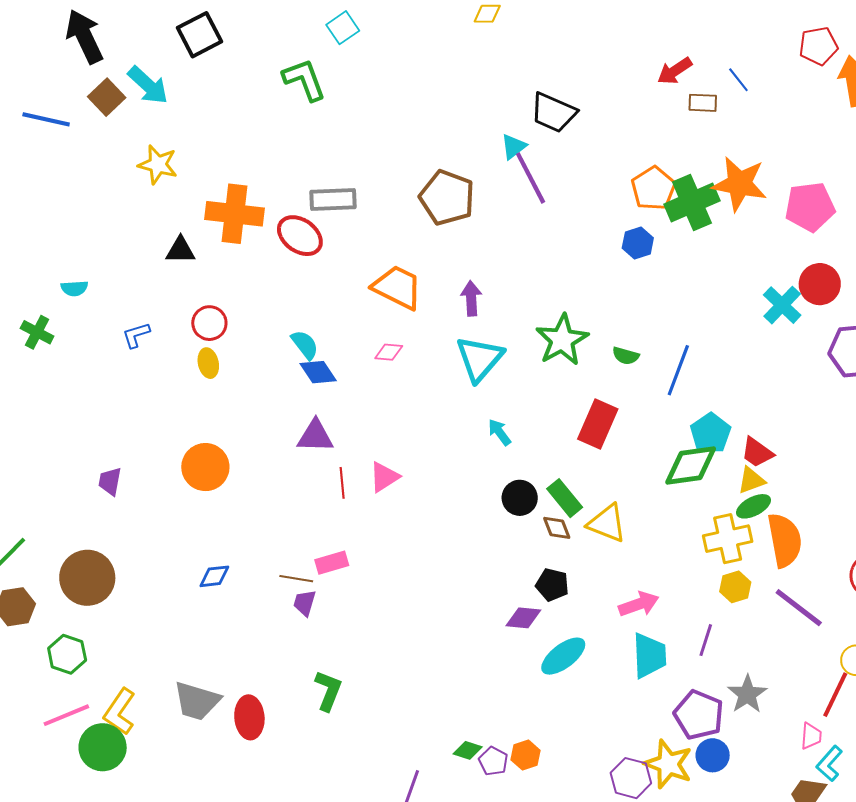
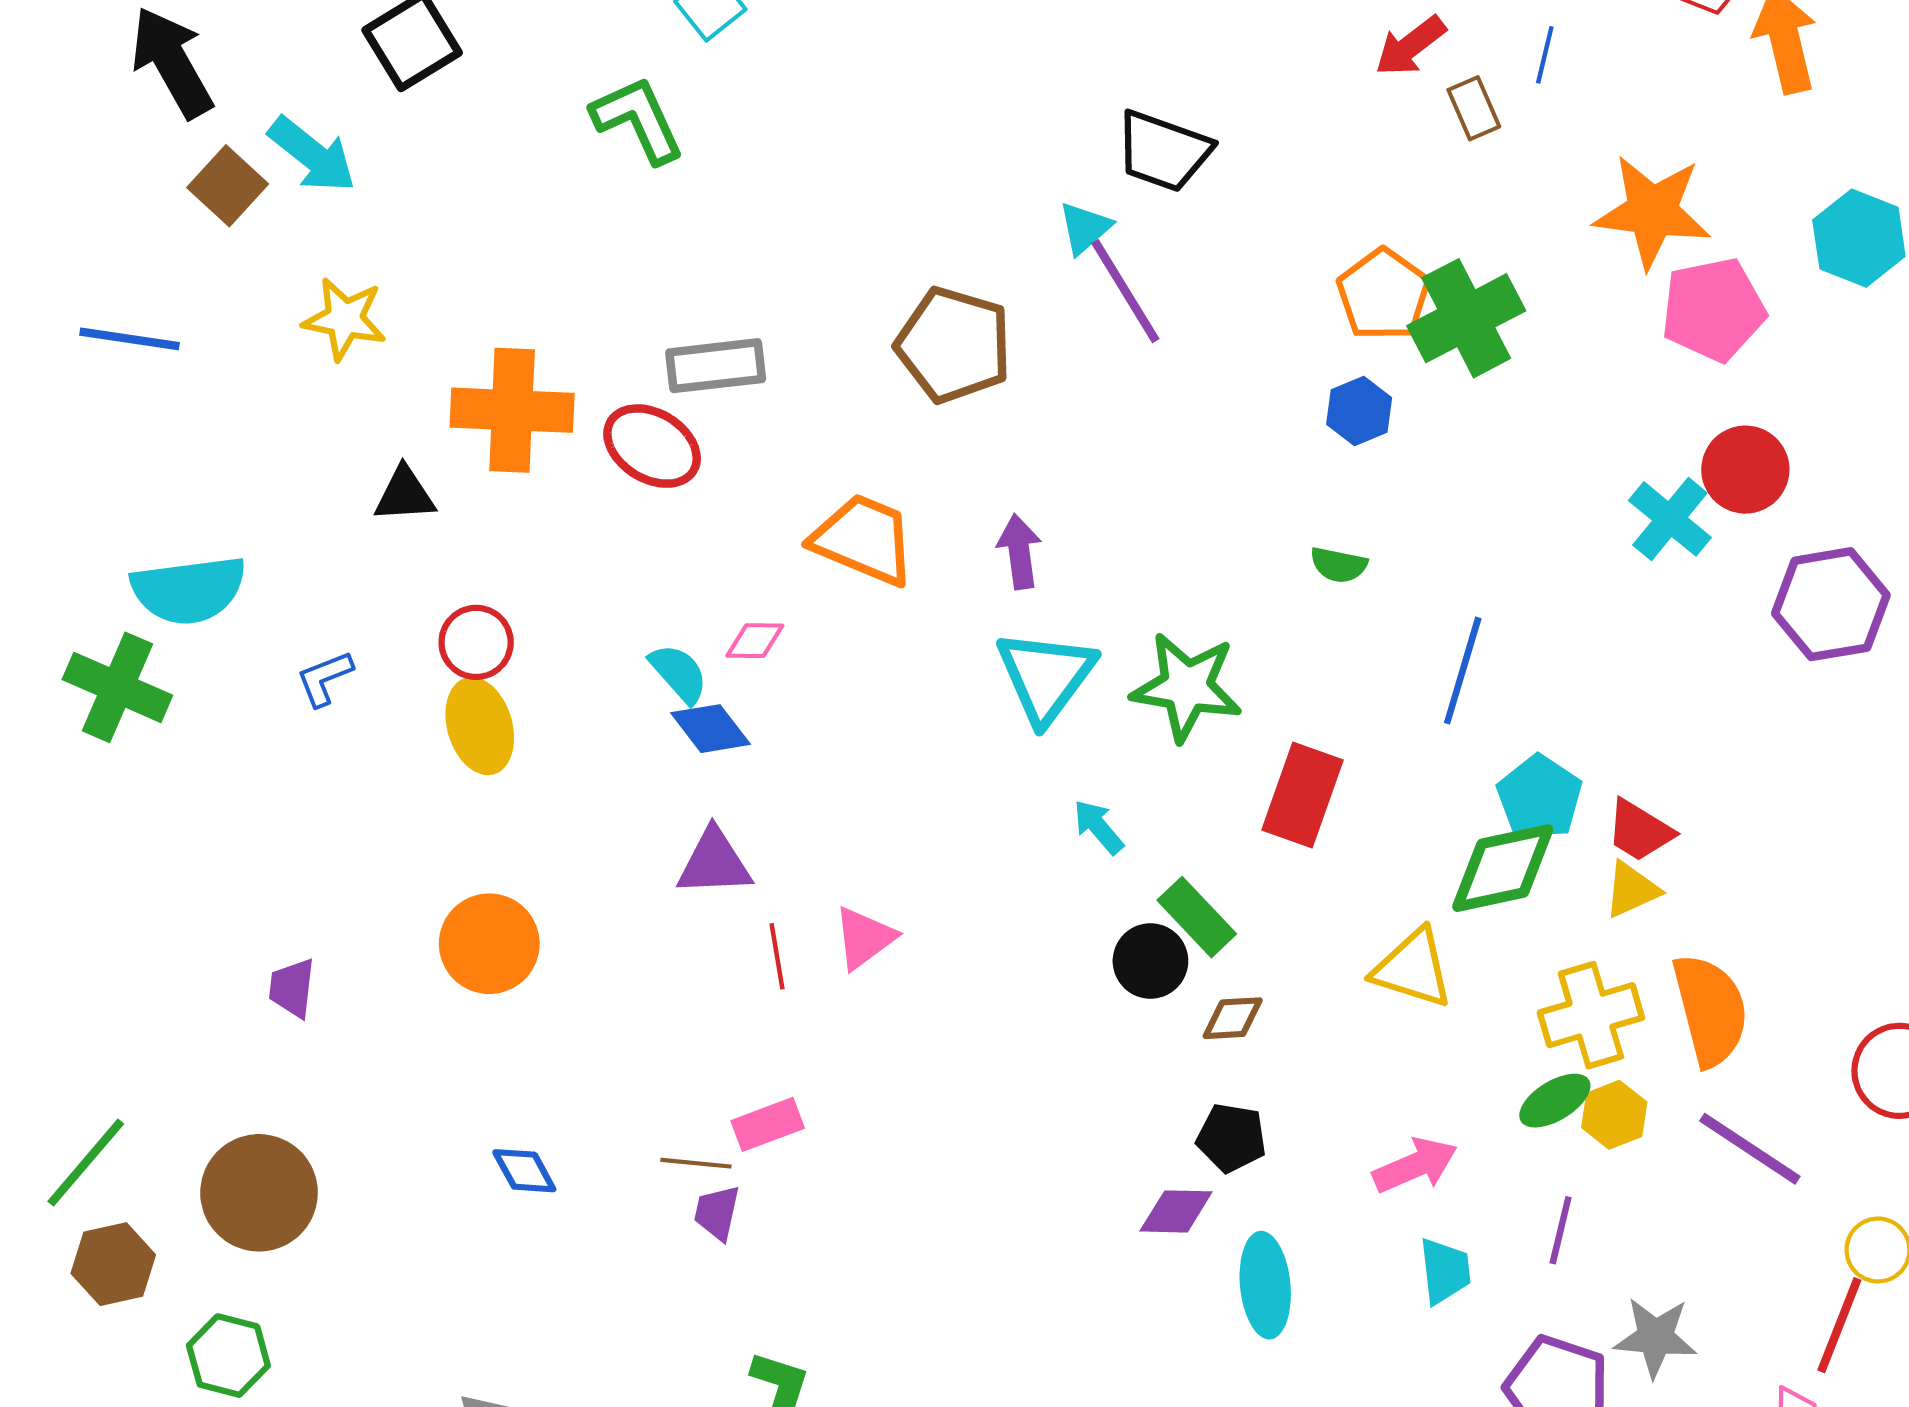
blue line: (738, 80) -> (1545, 55), turned 56
brown rectangle: (703, 103) -> (1474, 108), turned 68
blue line: (46, 119) -> (129, 339), moved
orange star: (740, 184) -> (1652, 212), moved
cyan semicircle: (74, 288) -> (189, 590), size x2.0
green cross: (37, 332) -> (117, 687), size x1.5
green star: (562, 340) -> (1187, 687), moved, turned -30
pink diamond: (389, 352) -> (755, 641), moved
green semicircle: (626, 356) -> (1339, 565), moved
yellow ellipse: (208, 363) -> (480, 726), size x1.5
green rectangle: (565, 498) -> (1197, 917), moved
green ellipse: (754, 506) -> (1555, 1101), moved
yellow triangle: (607, 523) -> (1413, 968), moved
brown diamond: (557, 528) -> (1233, 1018), turned -68
blue diamond: (214, 576) -> (524, 1171), turned 72
cyan trapezoid: (649, 655) -> (1445, 1271), size x0.7
cyan ellipse: (563, 656) -> (1265, 1285), turned -54
gray star: (747, 694) -> (1655, 1337), turned -30

